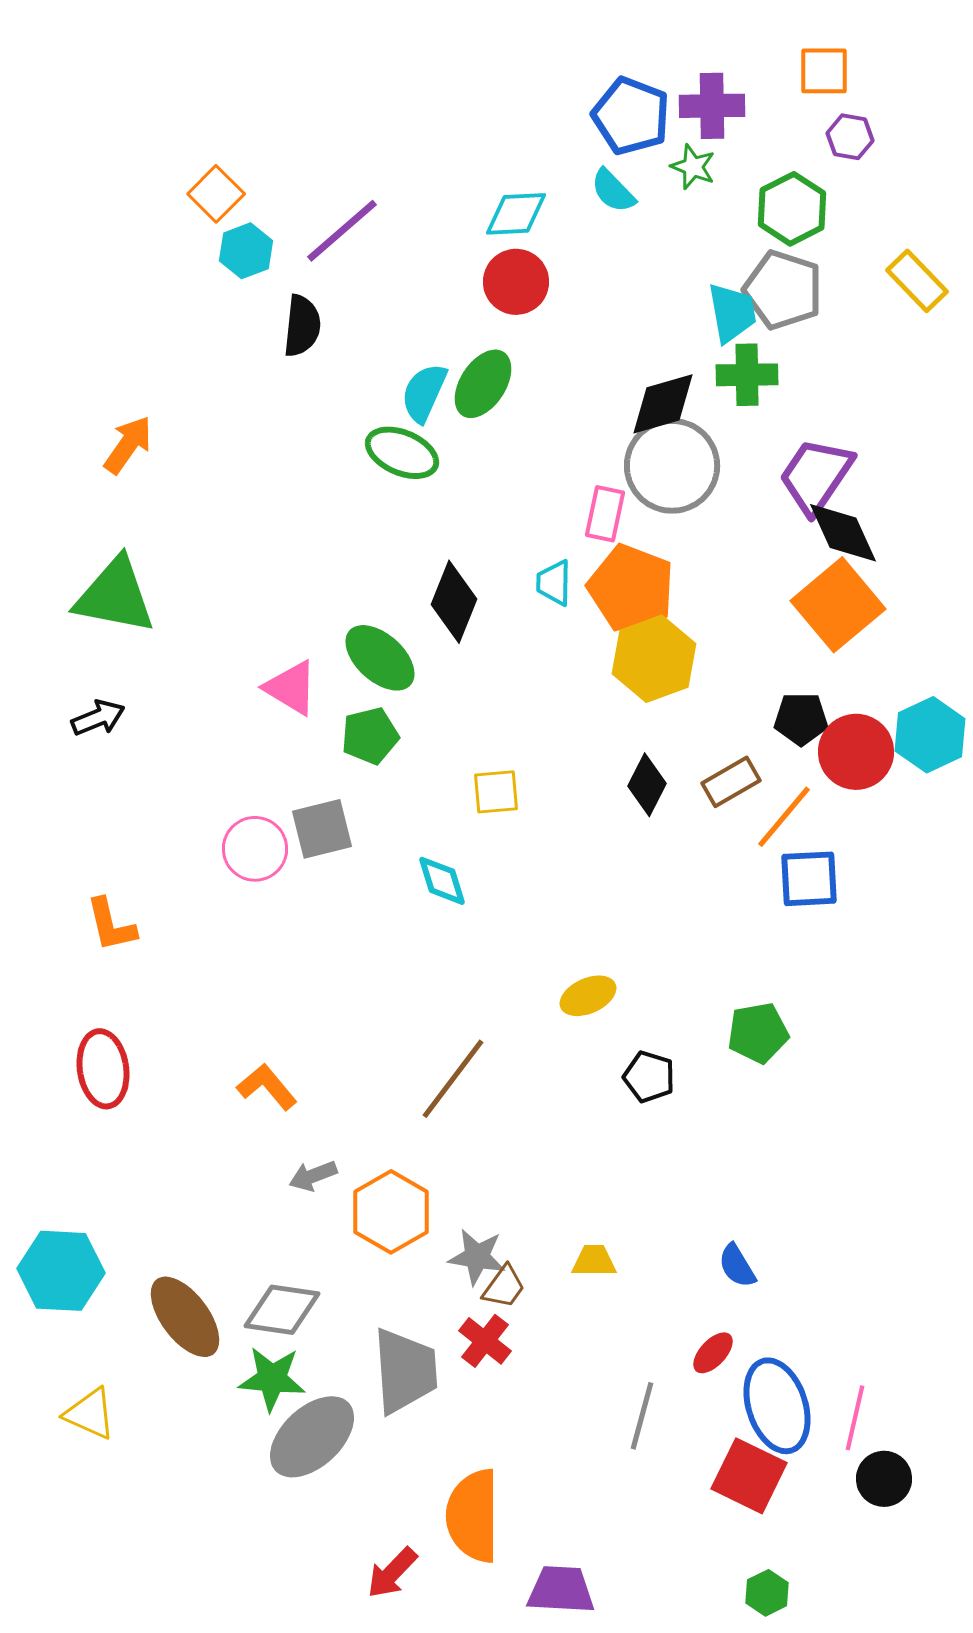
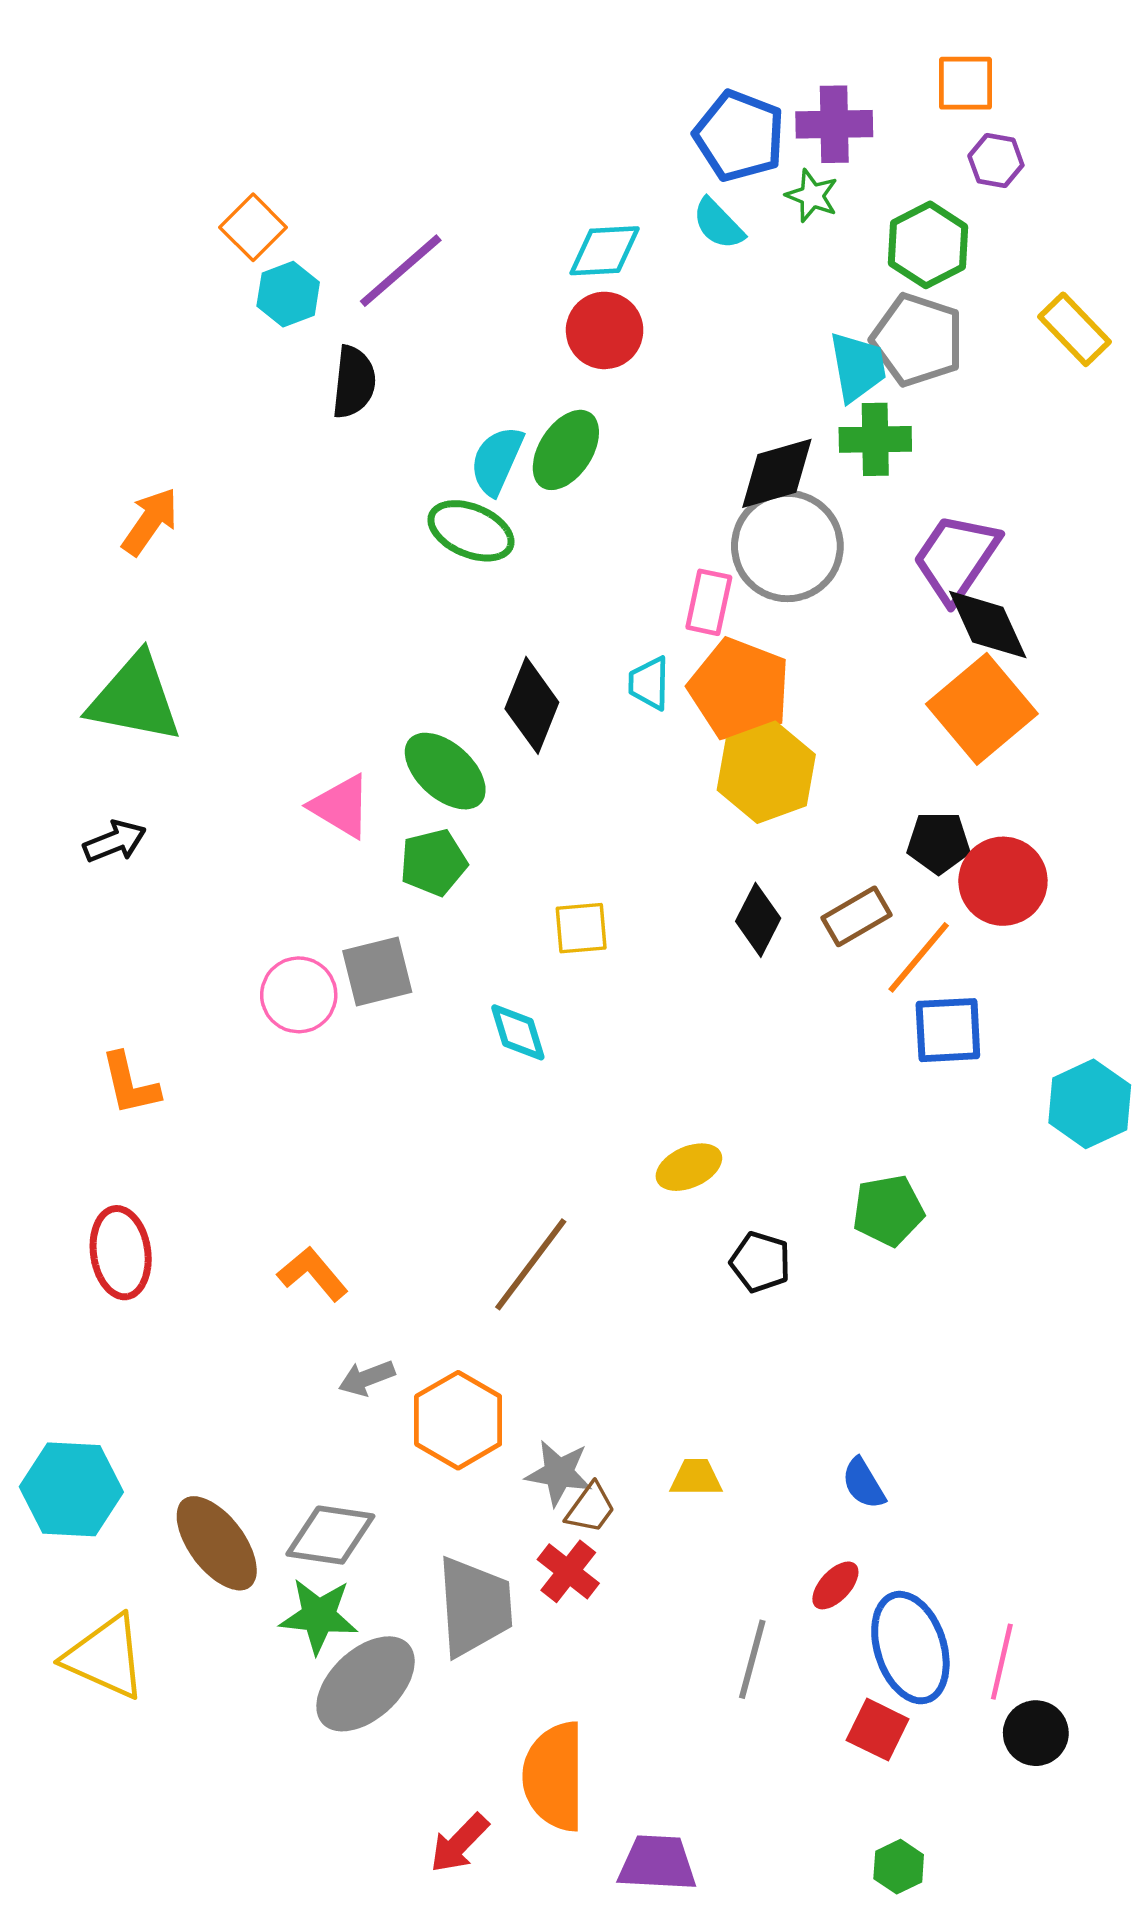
cyan hexagon: (930, 735) -> (1090, 1104), moved
yellow triangle: (90, 1414) -> (105, 1657), size x1.4
red square: (749, 1476) -> (878, 1730), size x0.7

